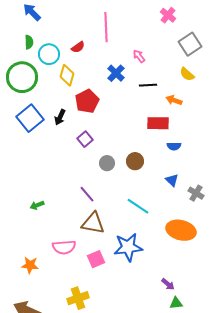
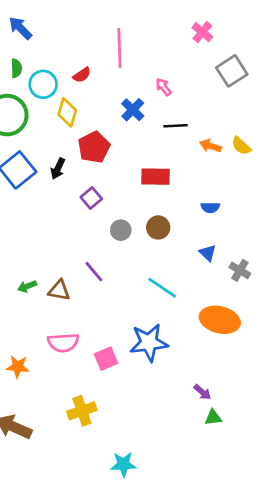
yellow semicircle: (187, 74) -> (241, 146), moved
red rectangle: (158, 123) -> (156, 177), moved
brown triangle: (93, 223) -> (59, 290), moved, size x0.7

